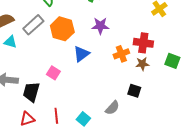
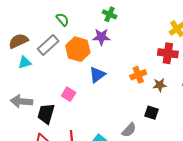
purple star: (100, 26) -> (101, 37), moved
cyan triangle: (10, 42) -> (25, 62), turned -32
red cross: (143, 43) -> (168, 53), moved

